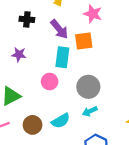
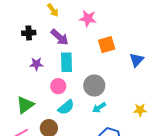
orange square: (84, 41) -> (107, 45), moved
purple star: (19, 54) -> (36, 64), moved
cyan semicircle: (61, 121) -> (66, 107), moved

